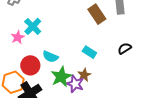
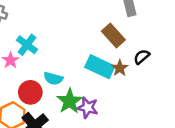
brown rectangle: (97, 14) -> (113, 36), moved
cyan rectangle: (89, 52) -> (100, 67), size x1.6
brown star: (84, 75) -> (120, 68), moved

